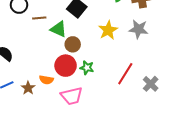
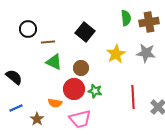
green triangle: (58, 29) -> (54, 62), moved
red line: (125, 74) -> (133, 97), turned -35
brown star: (28, 88) -> (37, 119), moved

